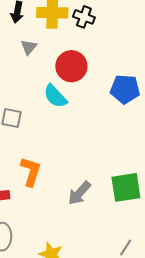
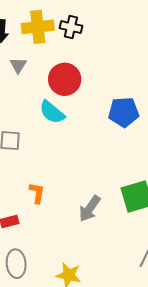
blue pentagon: (125, 89) -> (124, 112), moved
orange L-shape: (31, 172) -> (37, 193), size x0.7

